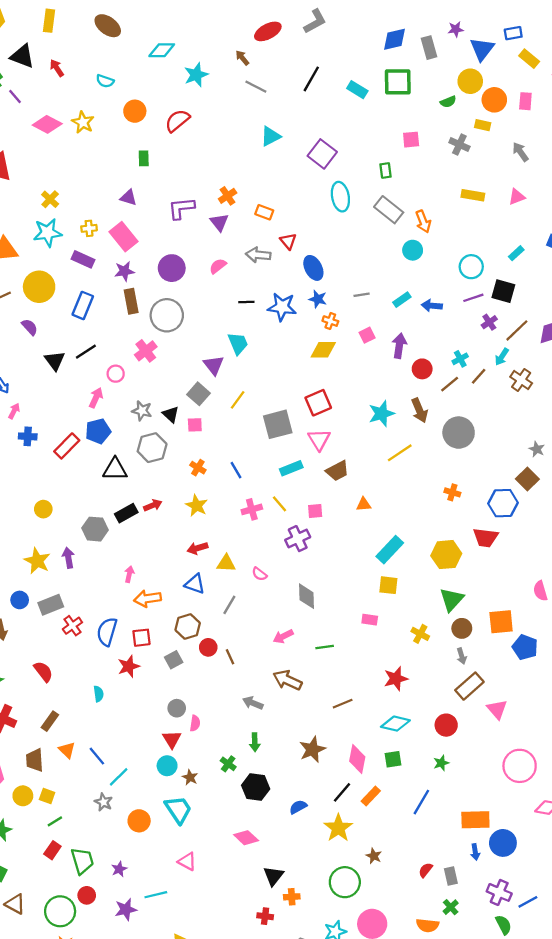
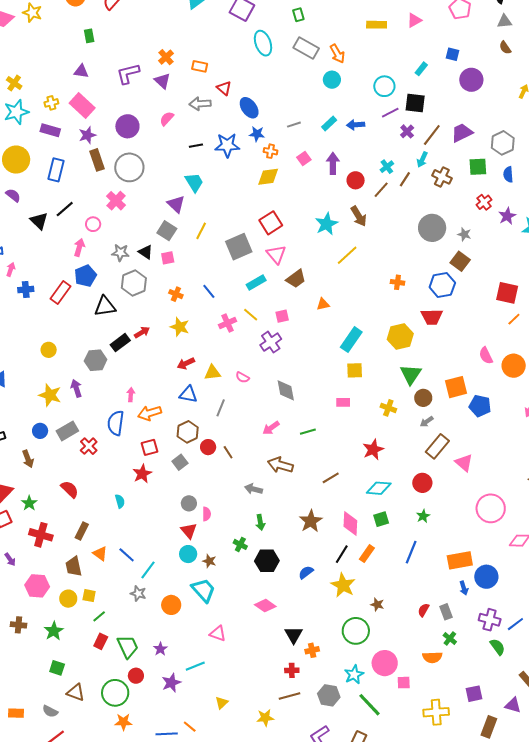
gray circle: (459, 433) -> (432, 228), moved
blue semicircle: (107, 632) -> (116, 423), moved
gray arrow: (462, 656) -> (427, 422), turned 80

